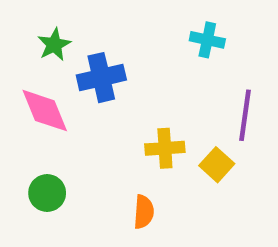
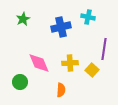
blue cross: (101, 78) -> (61, 27), moved
pink diamond: (45, 111) -> (39, 63), moved

